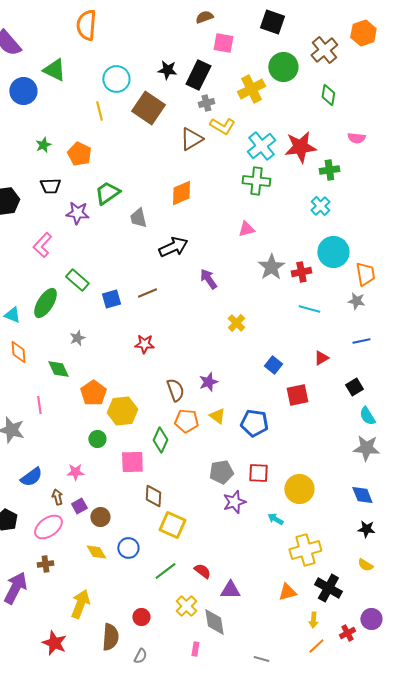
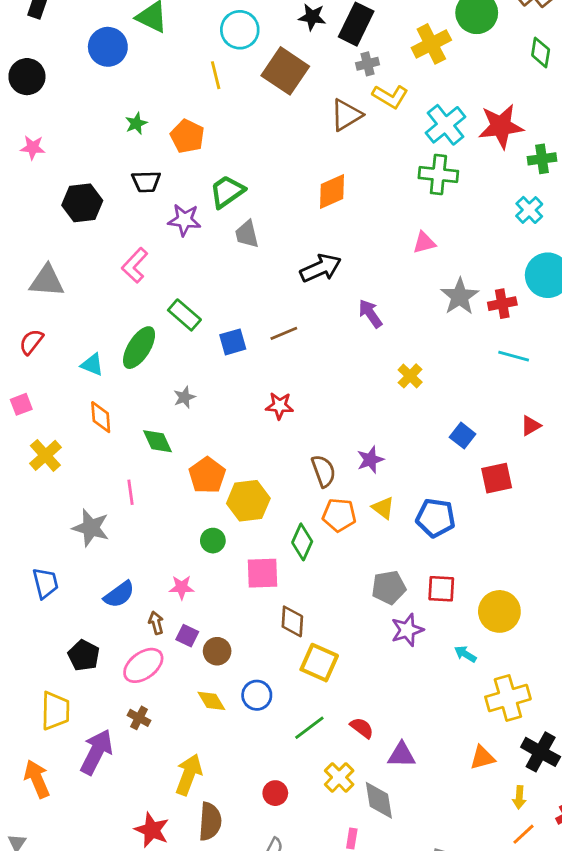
gray trapezoid: (138, 218) -> (247, 234), moved
purple square: (79, 506) -> (187, 636), turned -35
brown cross: (45, 564) -> (139, 718), turned 35
brown semicircle: (110, 637) -> (210, 821), moved

